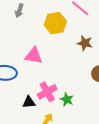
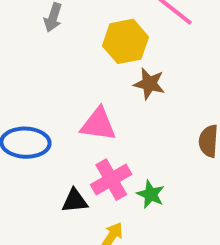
brown star: (85, 43) -> (149, 84), moved
pink triangle: (34, 56) -> (98, 124), moved

